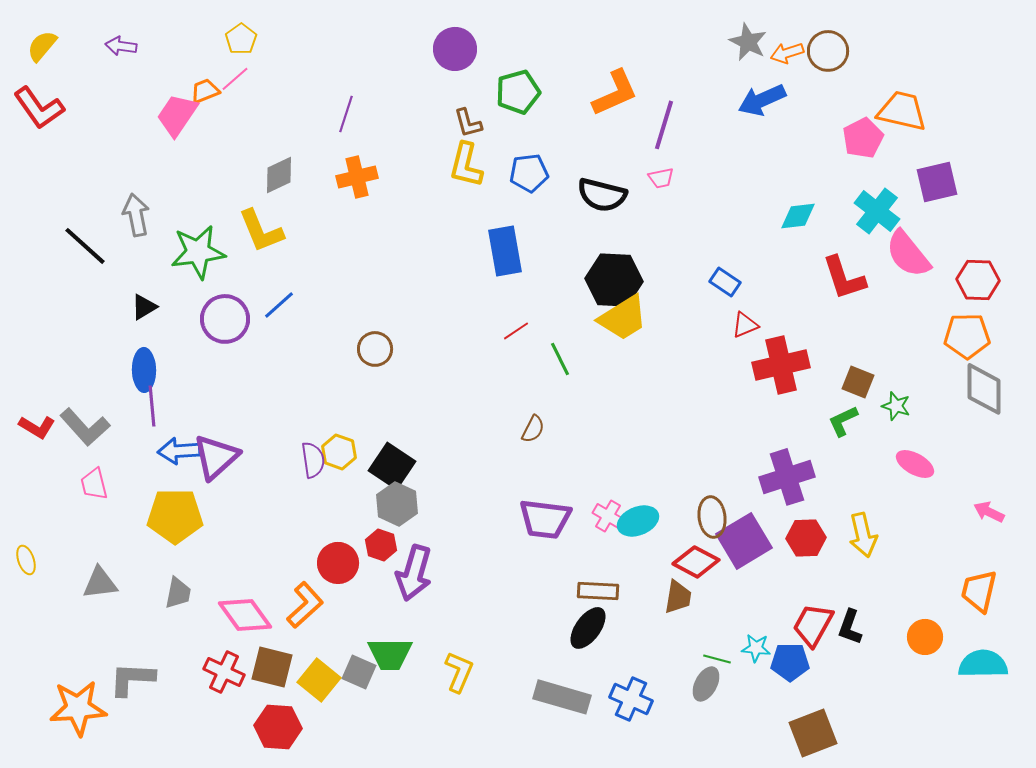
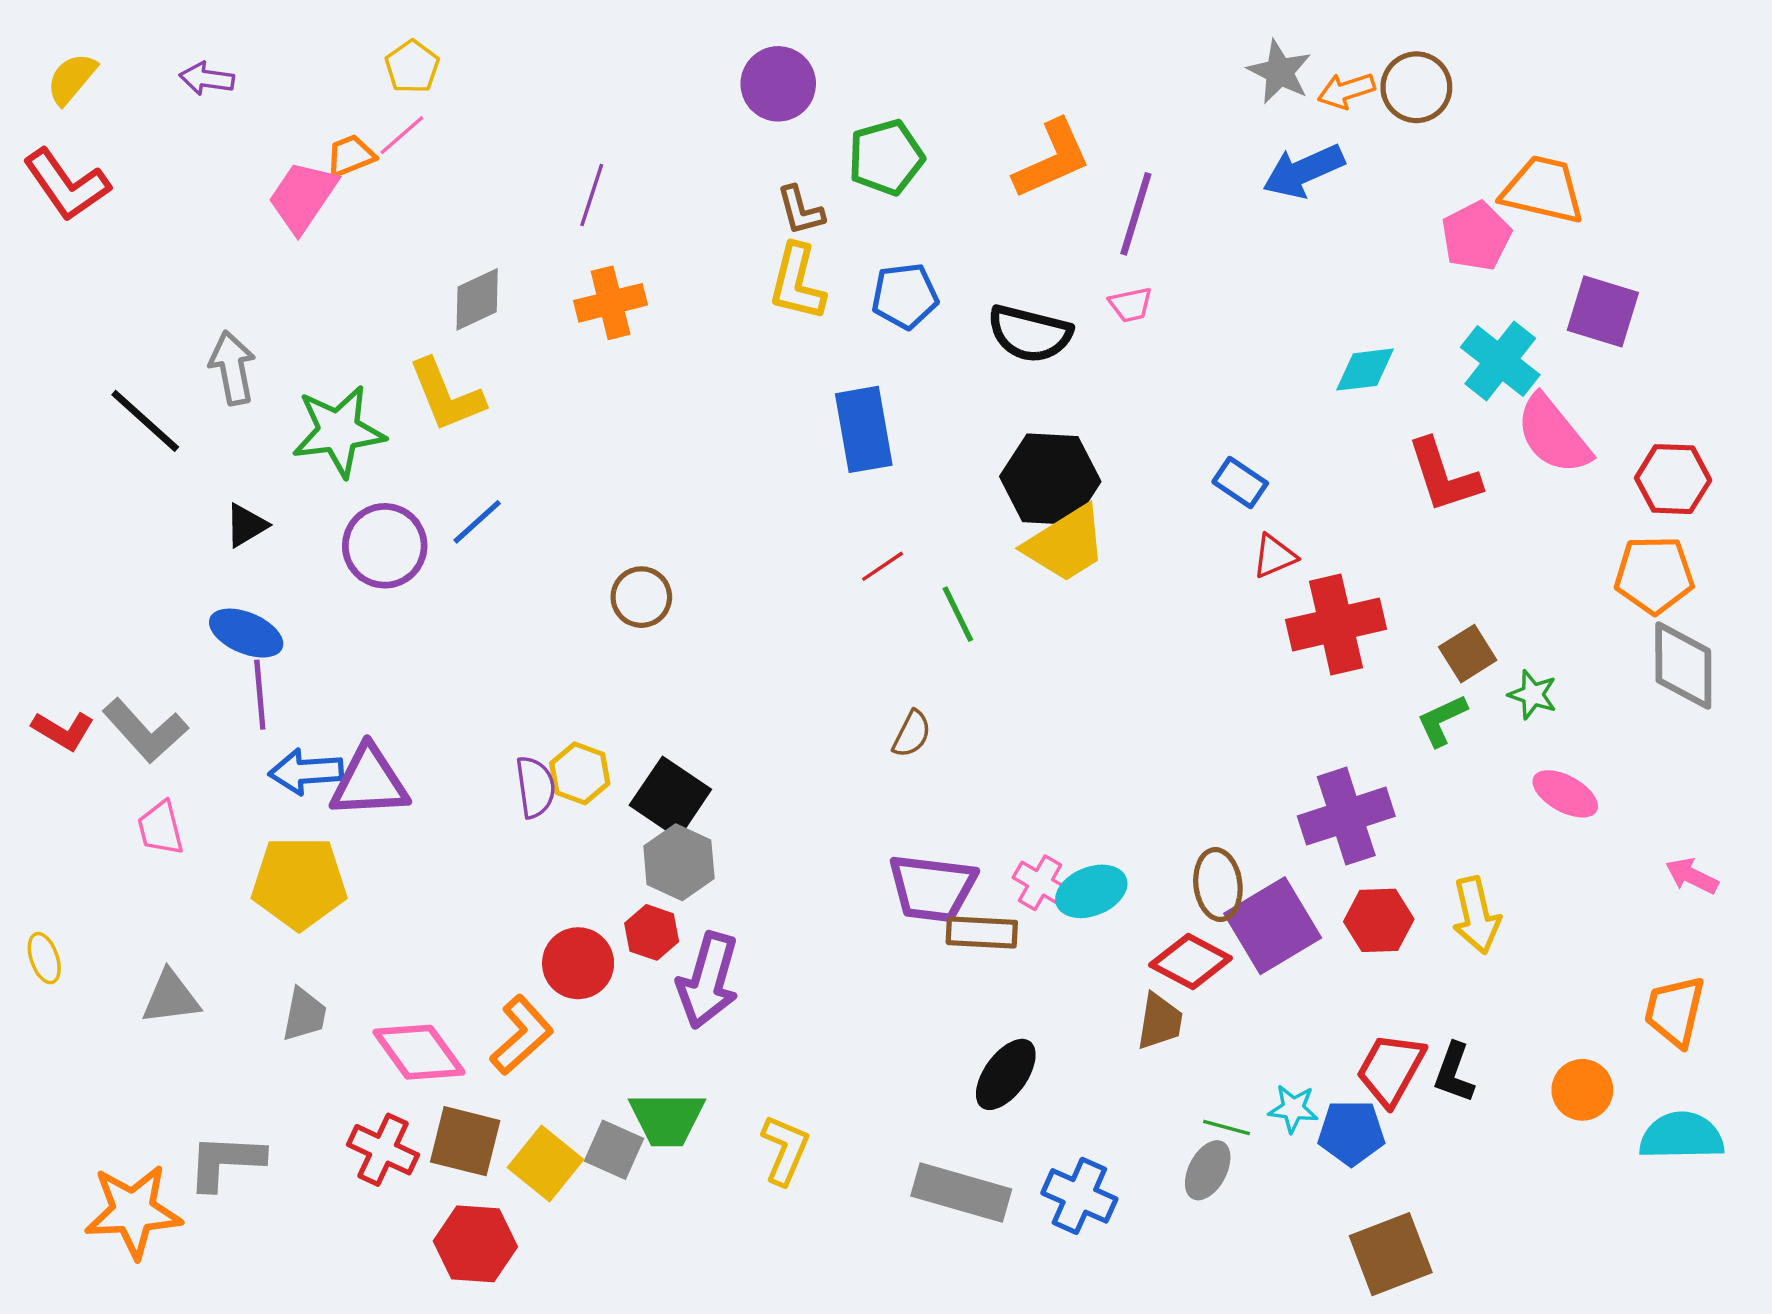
purple square: (937, 182) -> (1603, 311), turned 30
blue ellipse: (144, 370) -> (246, 633), turned -66
brown square: (858, 382) -> (1468, 654), turned 36
purple triangle: (216, 457) -> (369, 782), turned 39
brown rectangle: (598, 591) -> (982, 932), moved

